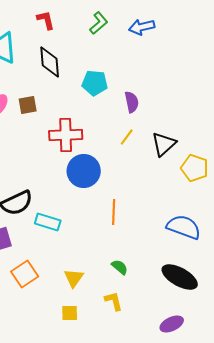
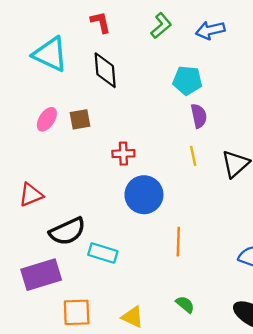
cyan pentagon: (95, 83) -> (187, 80), moved
red cross: (66, 135) -> (123, 154), size x0.6
yellow line: (127, 137) -> (193, 156), turned -48
orange square: (25, 274) -> (77, 312), turned 32
yellow triangle: (74, 278) -> (133, 317), turned -40

